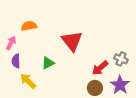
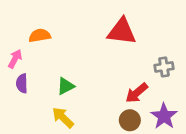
red triangle: (72, 41) -> (122, 31), moved, turned -45
gray cross: (121, 59) -> (164, 67), moved, turned -32
yellow arrow: (28, 81) -> (63, 118), moved

